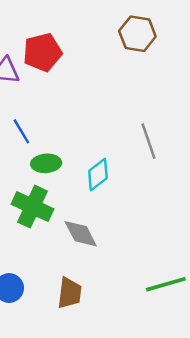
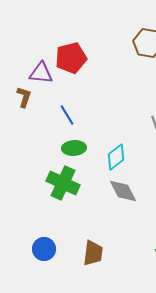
blue line: (21, 131) -> (67, 115), moved
gray diamond: (81, 234) -> (123, 191), moved

